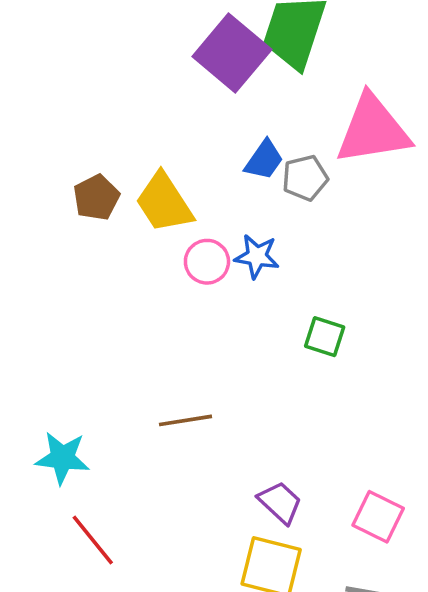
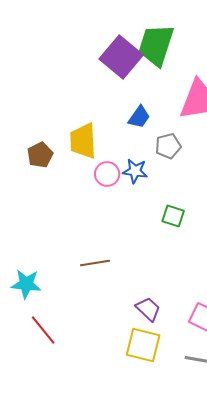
gray pentagon: (305, 178) -> (168, 146), moved
brown pentagon: (96, 197) -> (40, 155), moved
yellow trapezoid: (164, 203) -> (83, 141), turned 30

